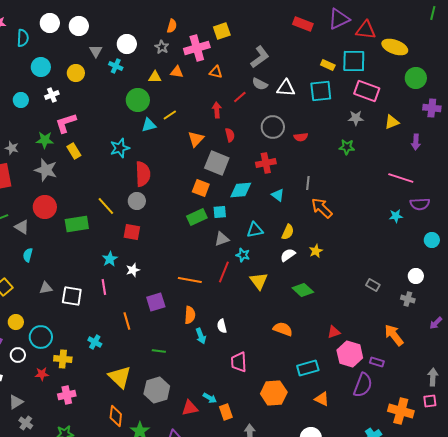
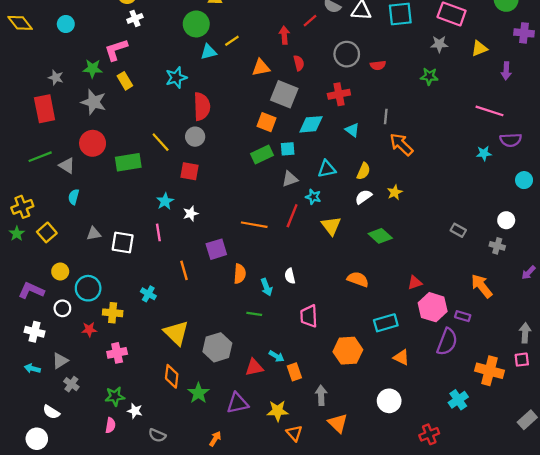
white cross: (52, 95) -> (135, 18), moved
orange triangle: (196, 139) -> (261, 67), turned 36
orange semicircle: (190, 315) -> (240, 274), moved
green line: (159, 351) -> (254, 314), moved

